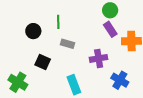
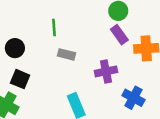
black circle: (33, 31) -> (15, 48), moved
black square: (43, 62) -> (20, 79), moved

